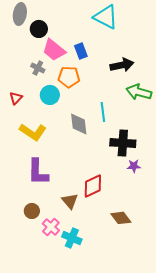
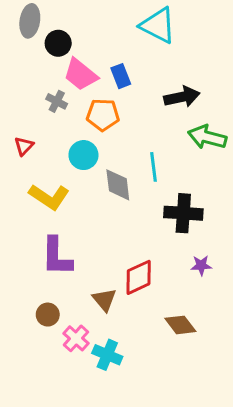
cyan circle: (50, 95) -> (83, 155), moved
purple star: (134, 166) -> (201, 265), moved

